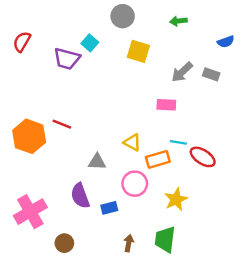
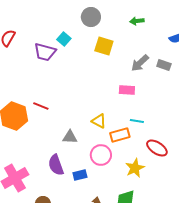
red ellipse: (203, 157) -> (157, 148), moved

